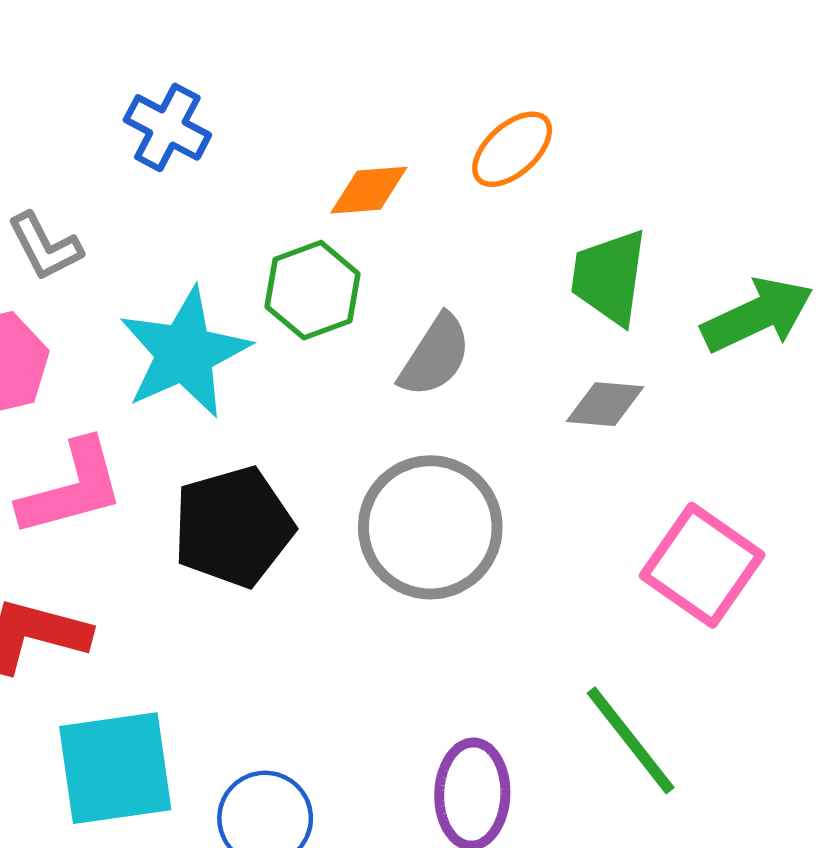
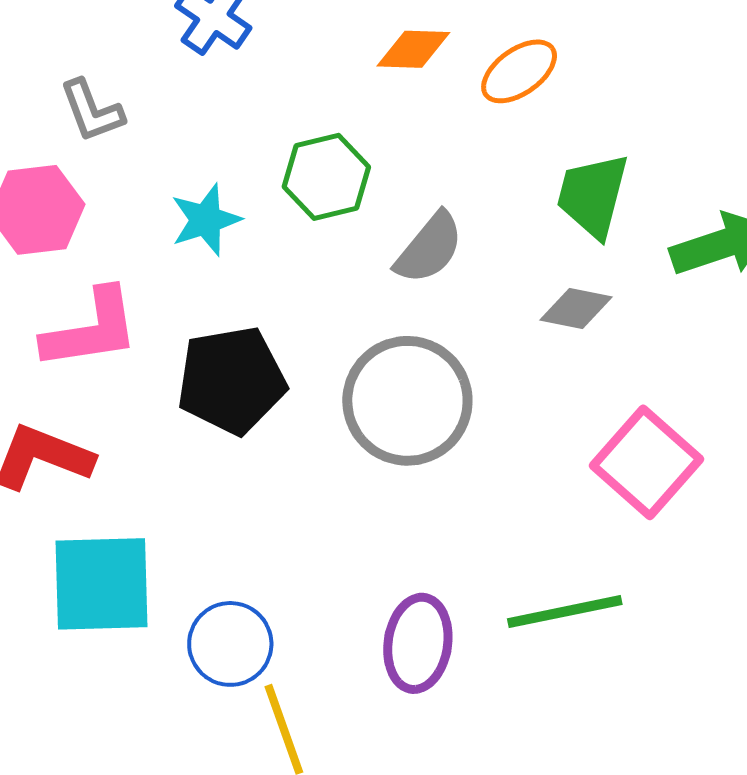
orange diamond: (369, 190) -> (413, 49), moved
cyan star: (185, 353) -> (206, 220), size x0.6
green line: (631, 740) -> (565, 612), turned -70

